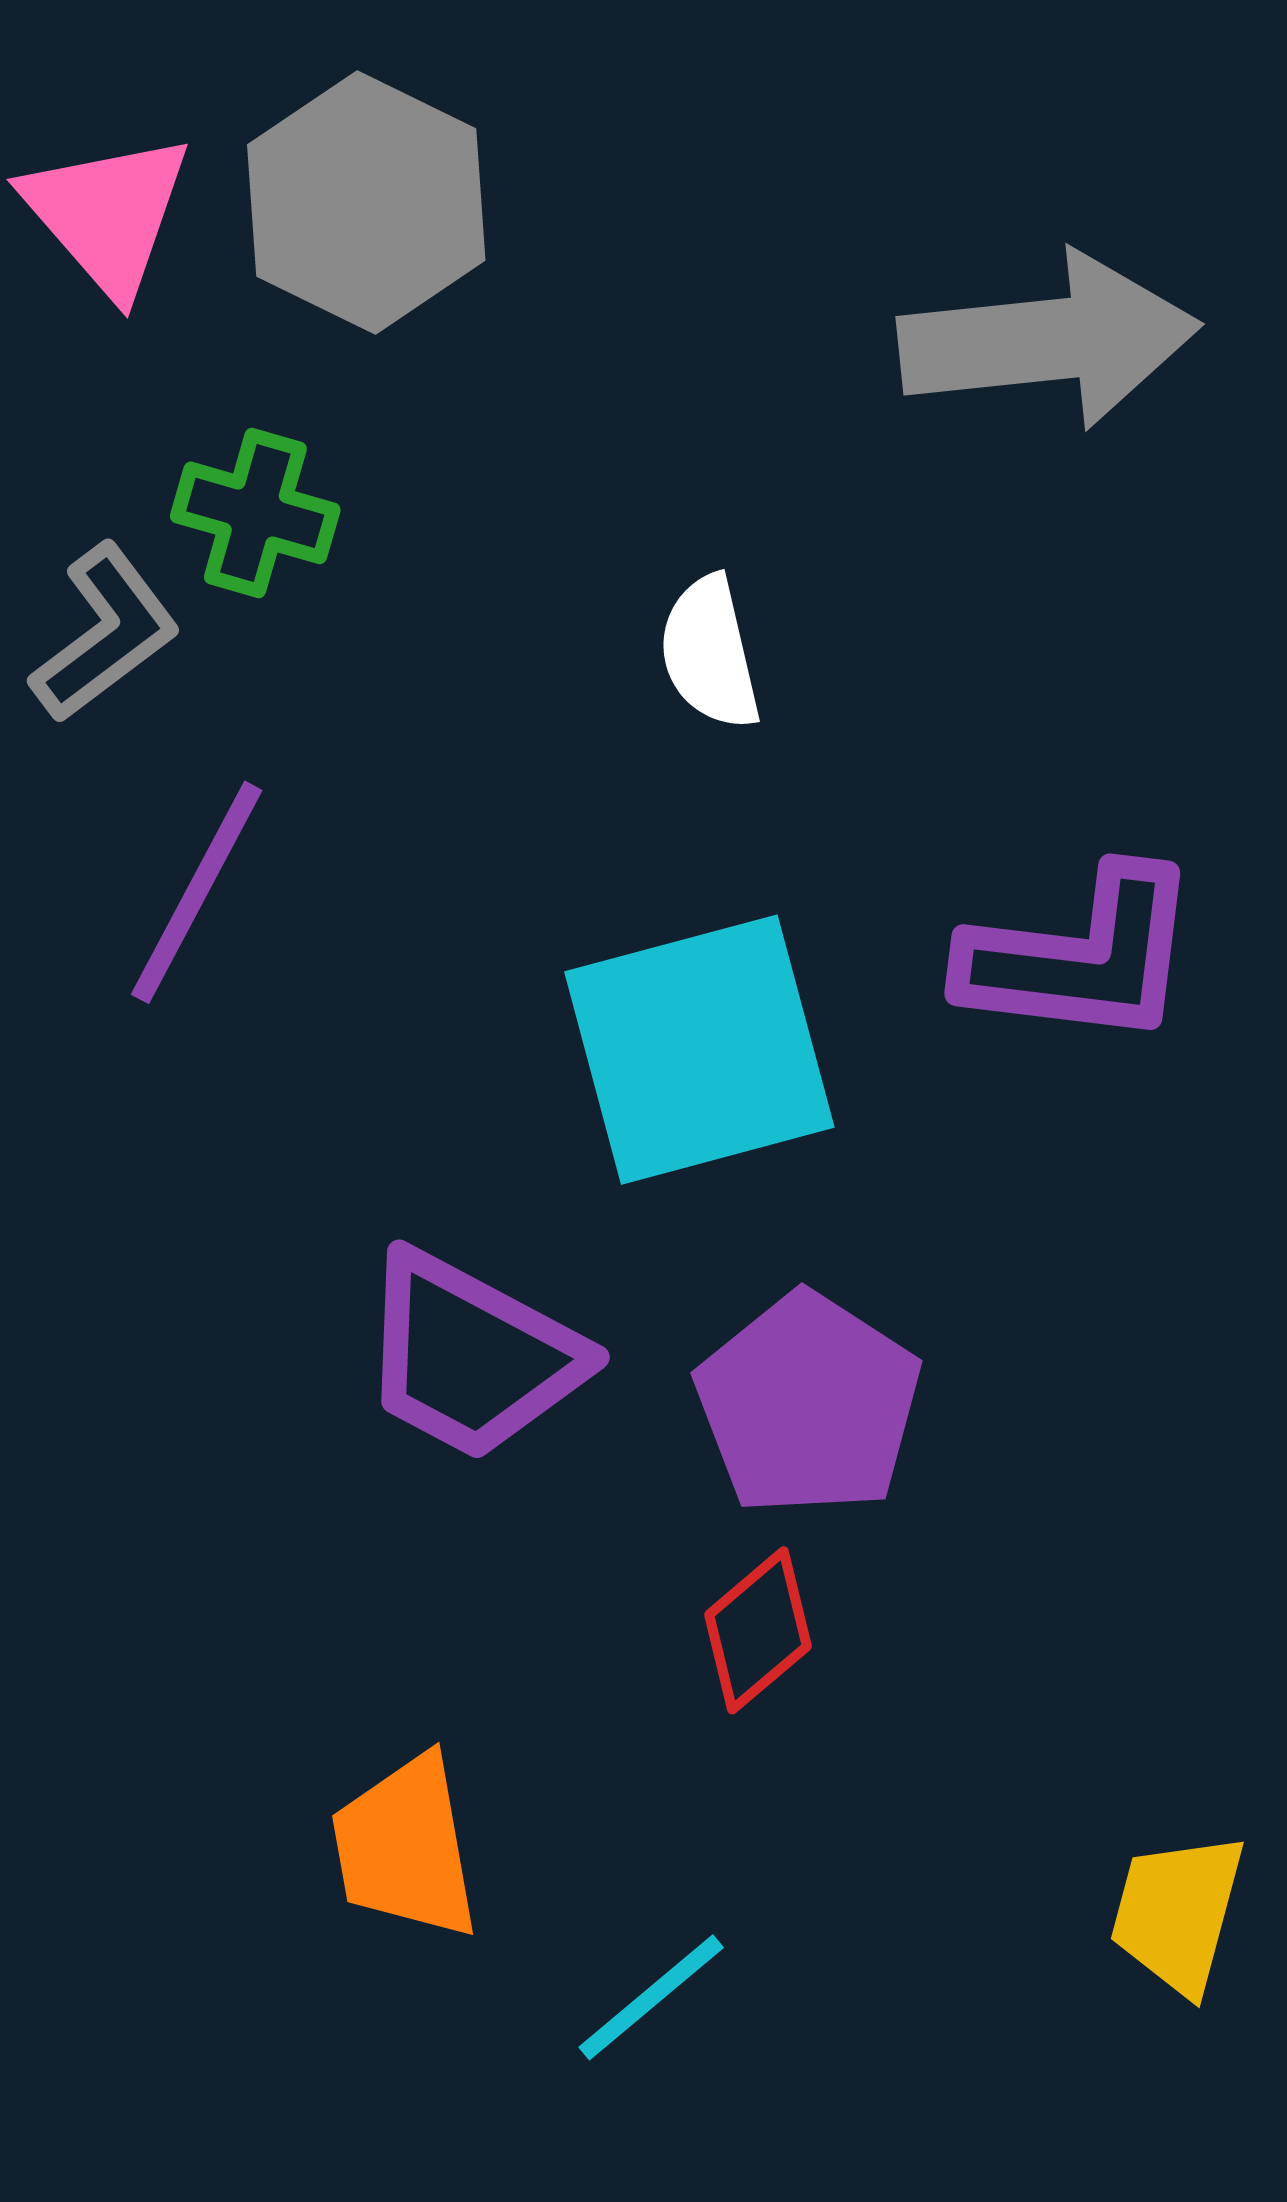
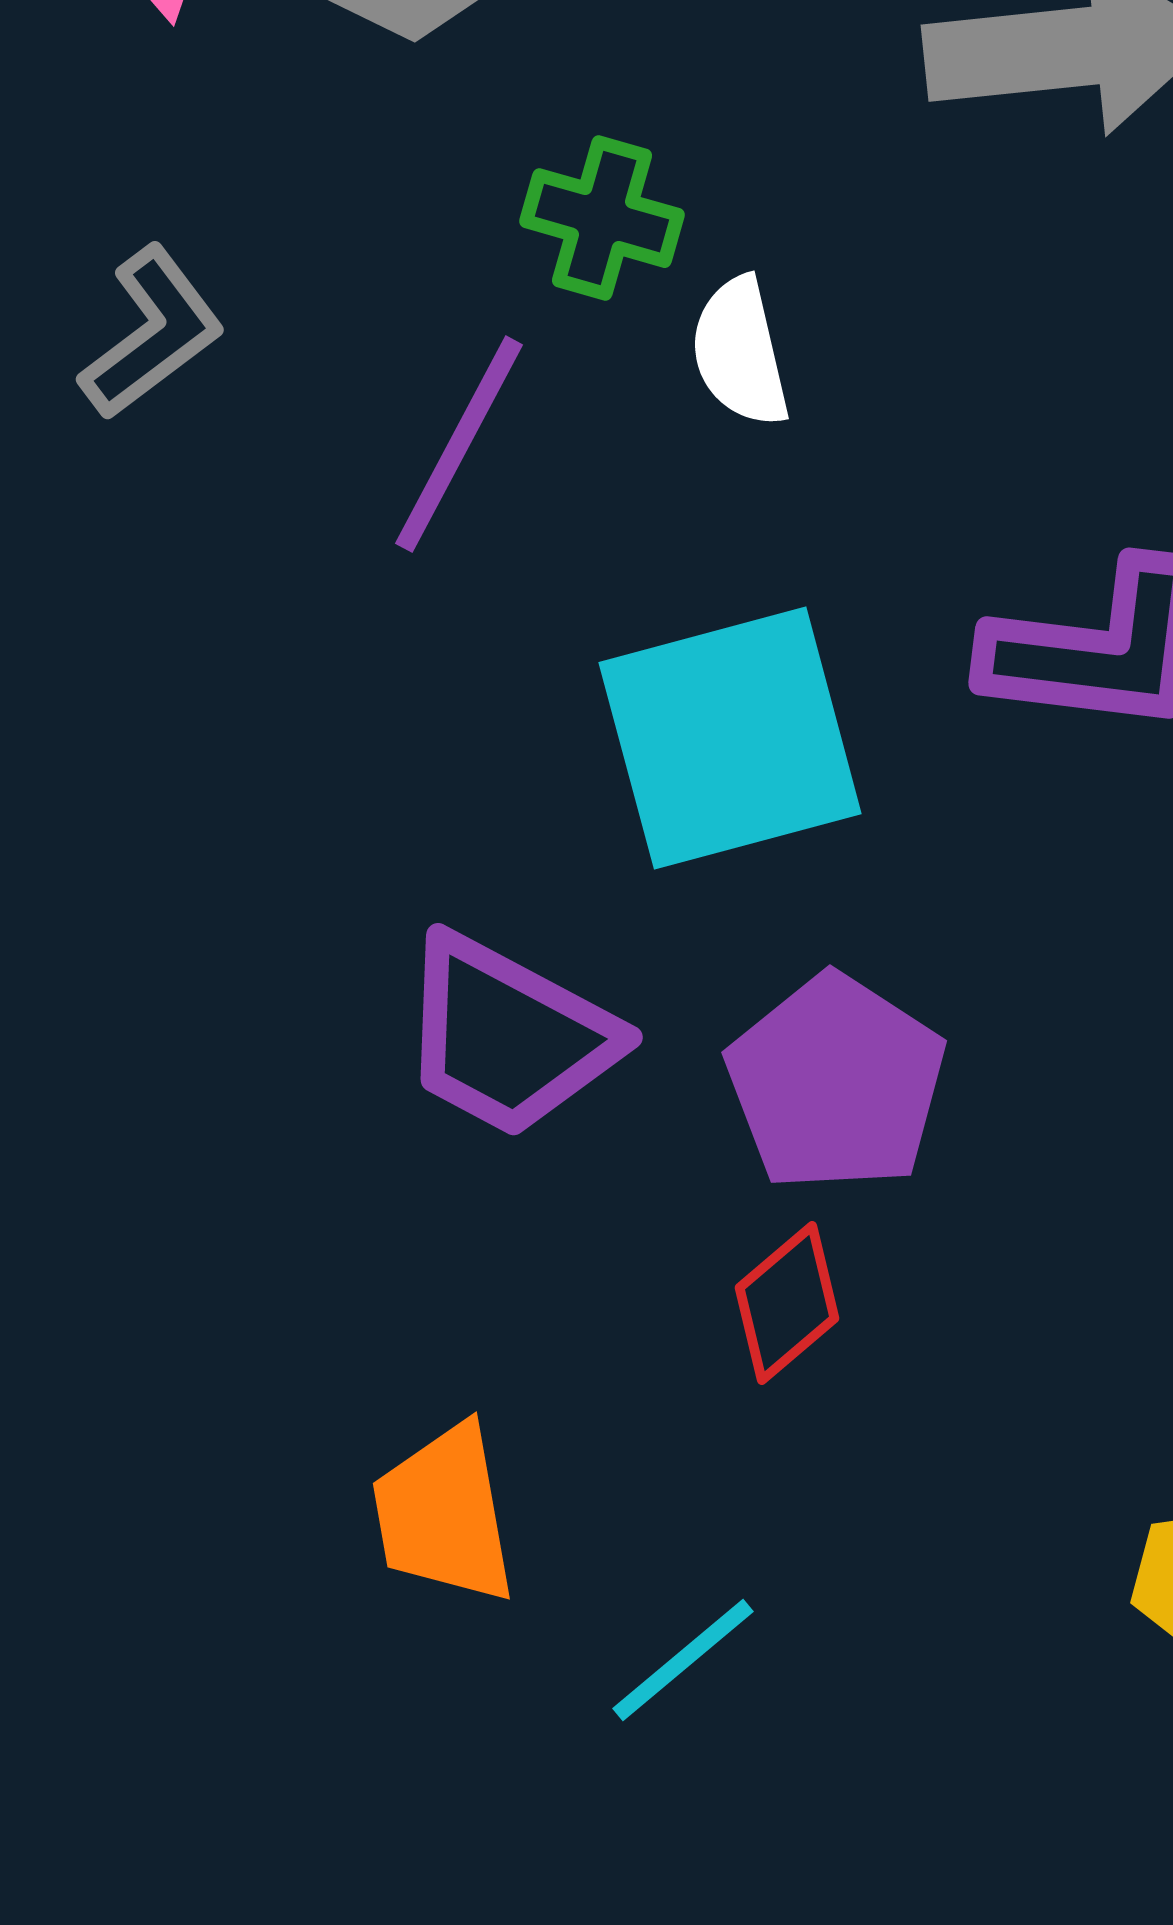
green cross: (255, 513) -> (602, 218), moved
purple line: (197, 892) -> (459, 444), moved

